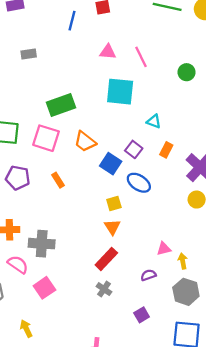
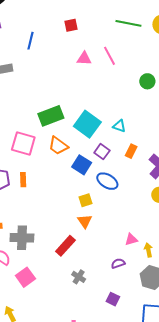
blue line: (72, 21) -> (31, 41), moved
pink triangle: (108, 52) -> (84, 59), moved
pink line: (141, 57) -> (109, 56), moved
cyan square: (120, 92) -> (87, 124), moved, turned 32
green rectangle: (61, 105) -> (51, 116), moved
orange rectangle: (58, 180) -> (23, 180), moved, turned 32
red rectangle: (106, 259) -> (65, 246), moved
purple square: (142, 315) -> (113, 299), turned -32

